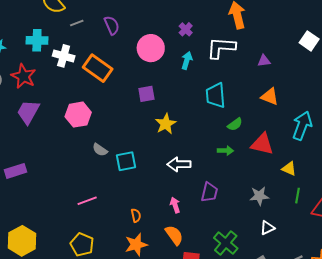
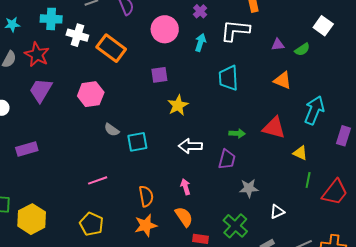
green semicircle: (235, 124) -> (302, 49), moved
purple trapezoid: (209, 192) -> (227, 159), moved
gray star: (259, 196) -> (249, 188), moved
orange semicircle: (136, 215) -> (146, 196), size x1.5

